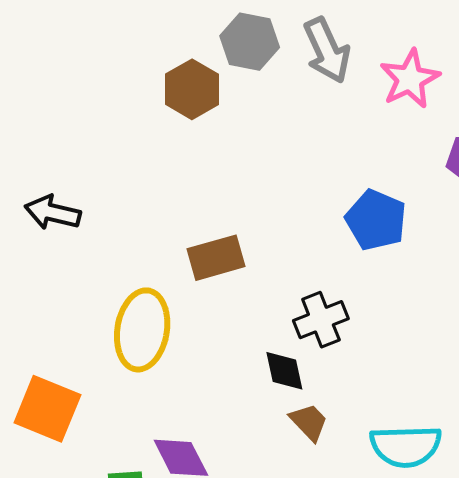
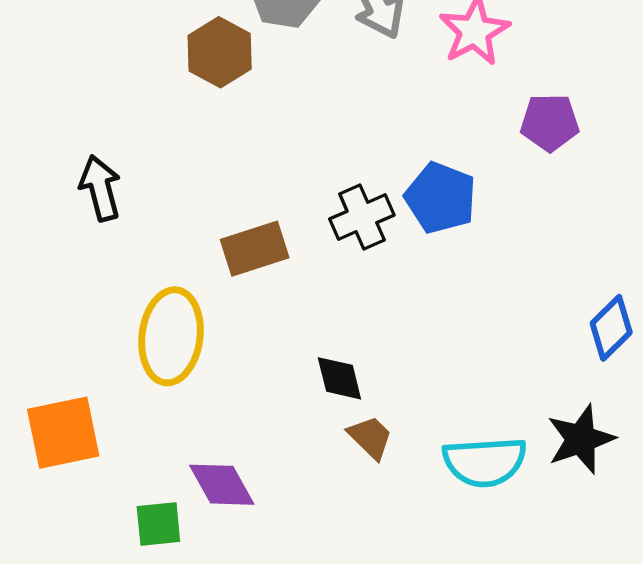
black arrow: (53, 213) -> (100, 188), moved, turned 64
black cross: (321, 320) -> (362, 217), moved
orange square: (47, 409) -> (63, 433), turned -32

